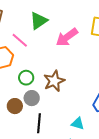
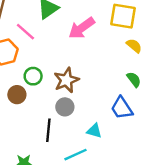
gray circle: (32, 98) -> (65, 107), moved
brown circle: (15, 106) -> (17, 95), moved

